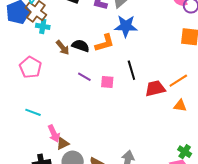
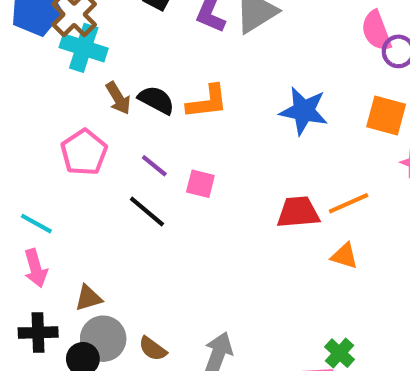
cyan cross: (43, 26) -> (84, 48), size x1.5
blue star: (126, 26) -> (304, 111), moved
pink pentagon: (30, 67) -> (84, 152), moved
black line: (131, 70) -> (147, 211), moved, turned -42
pink arrow: (54, 133) -> (36, 268), moved

